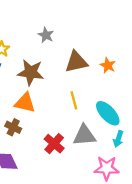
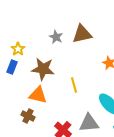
brown triangle: (76, 62) -> (82, 34), moved
yellow line: (74, 100) -> (74, 85), moved

